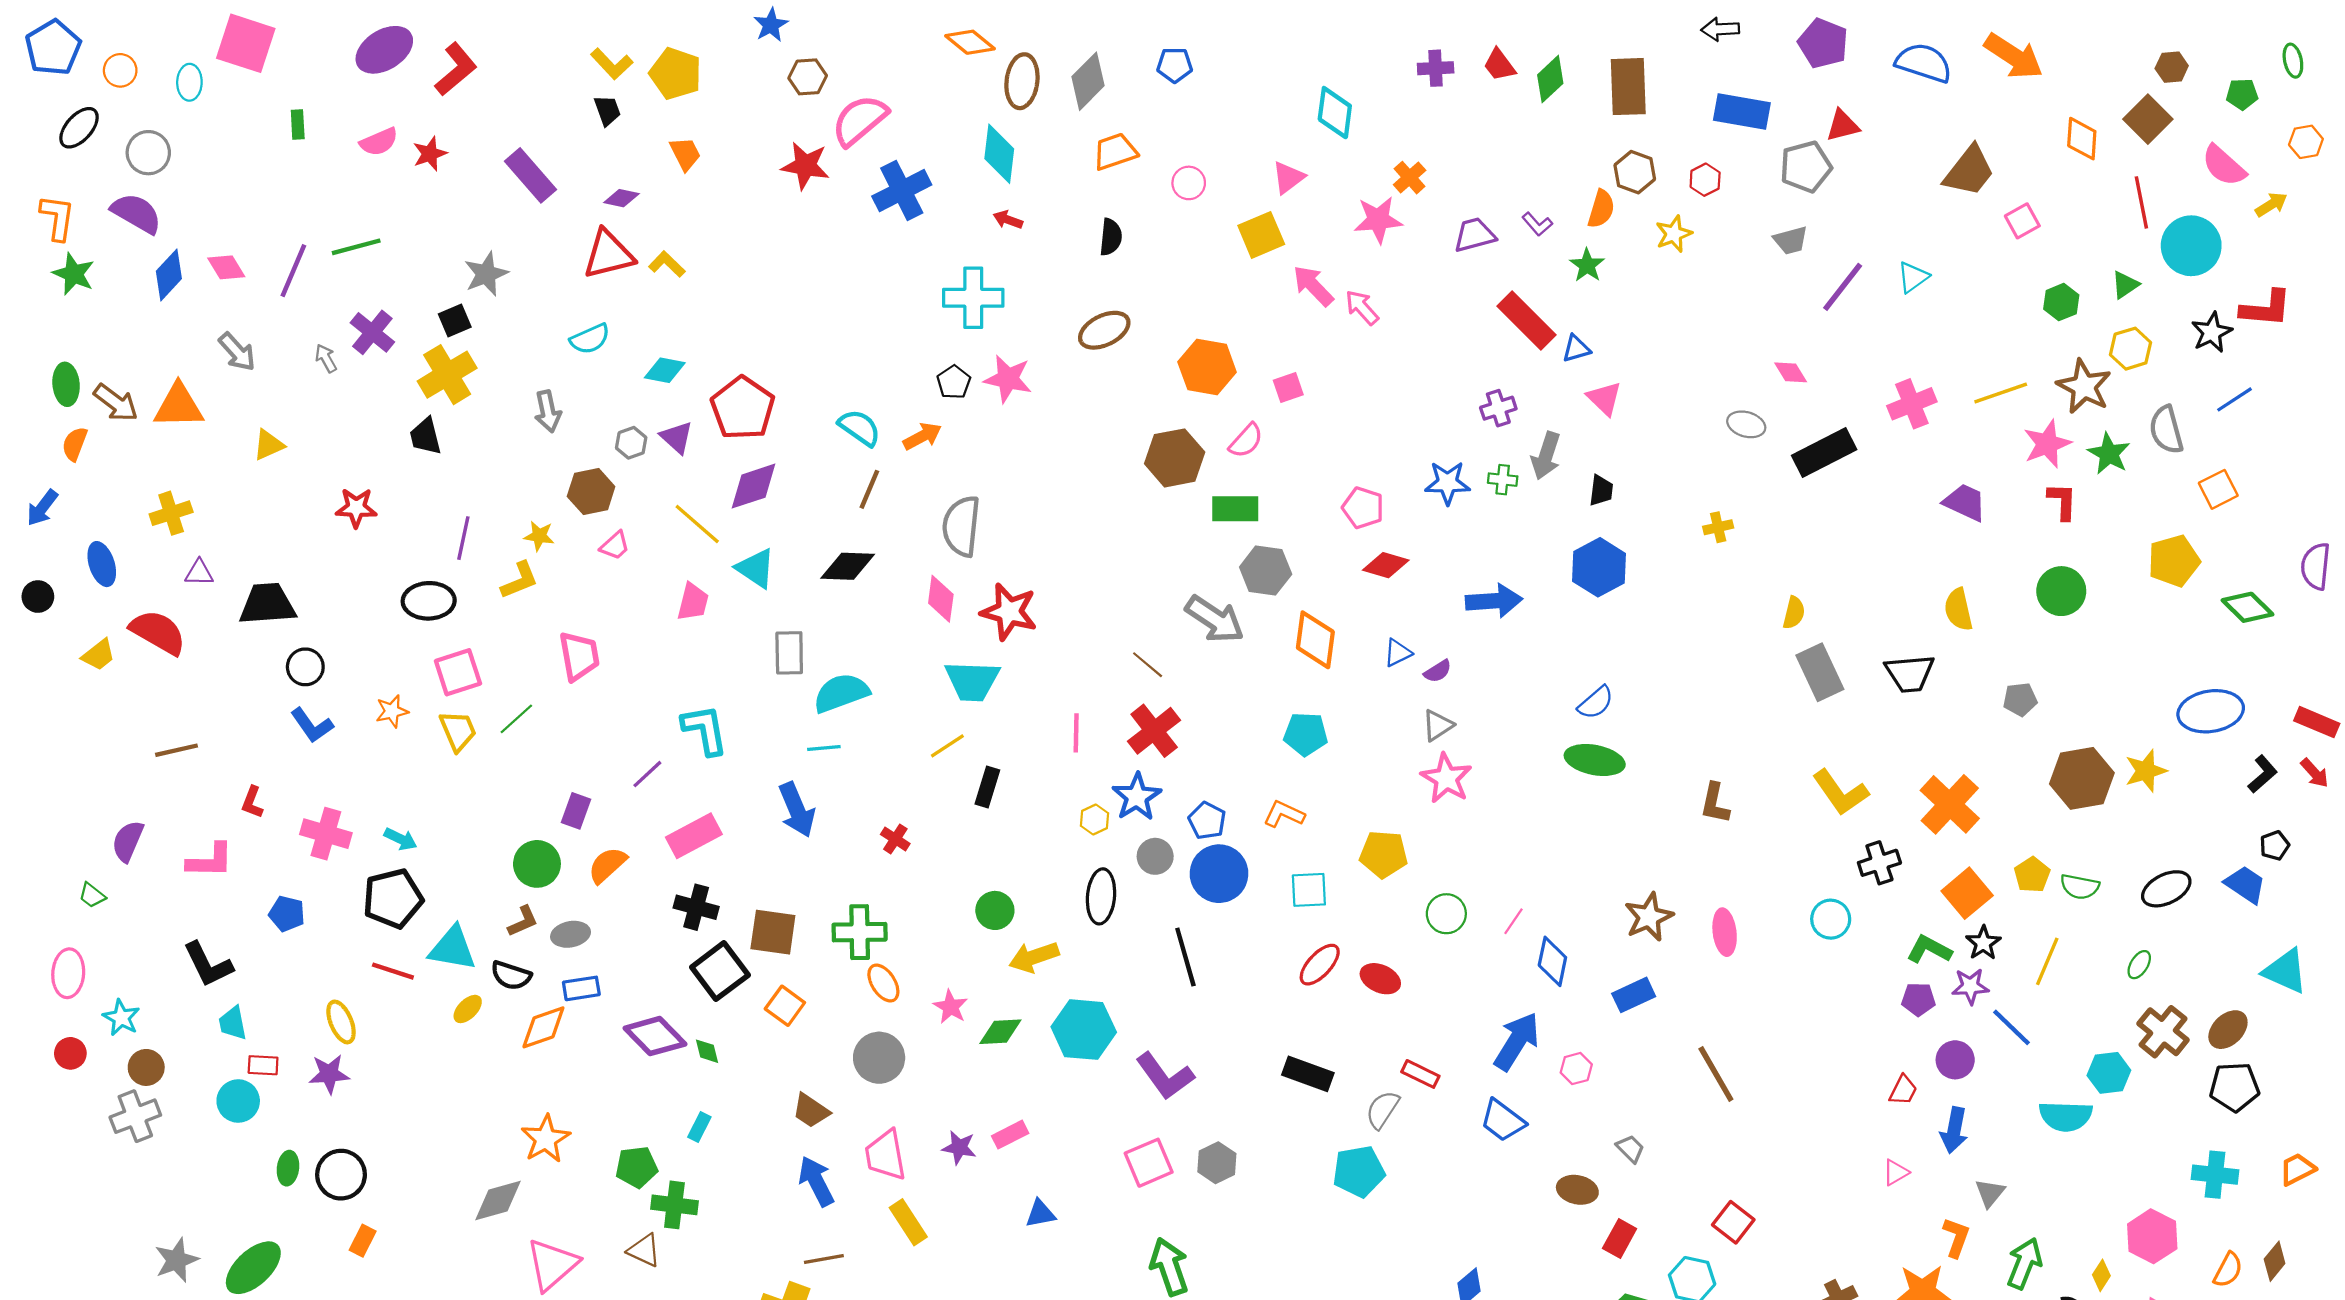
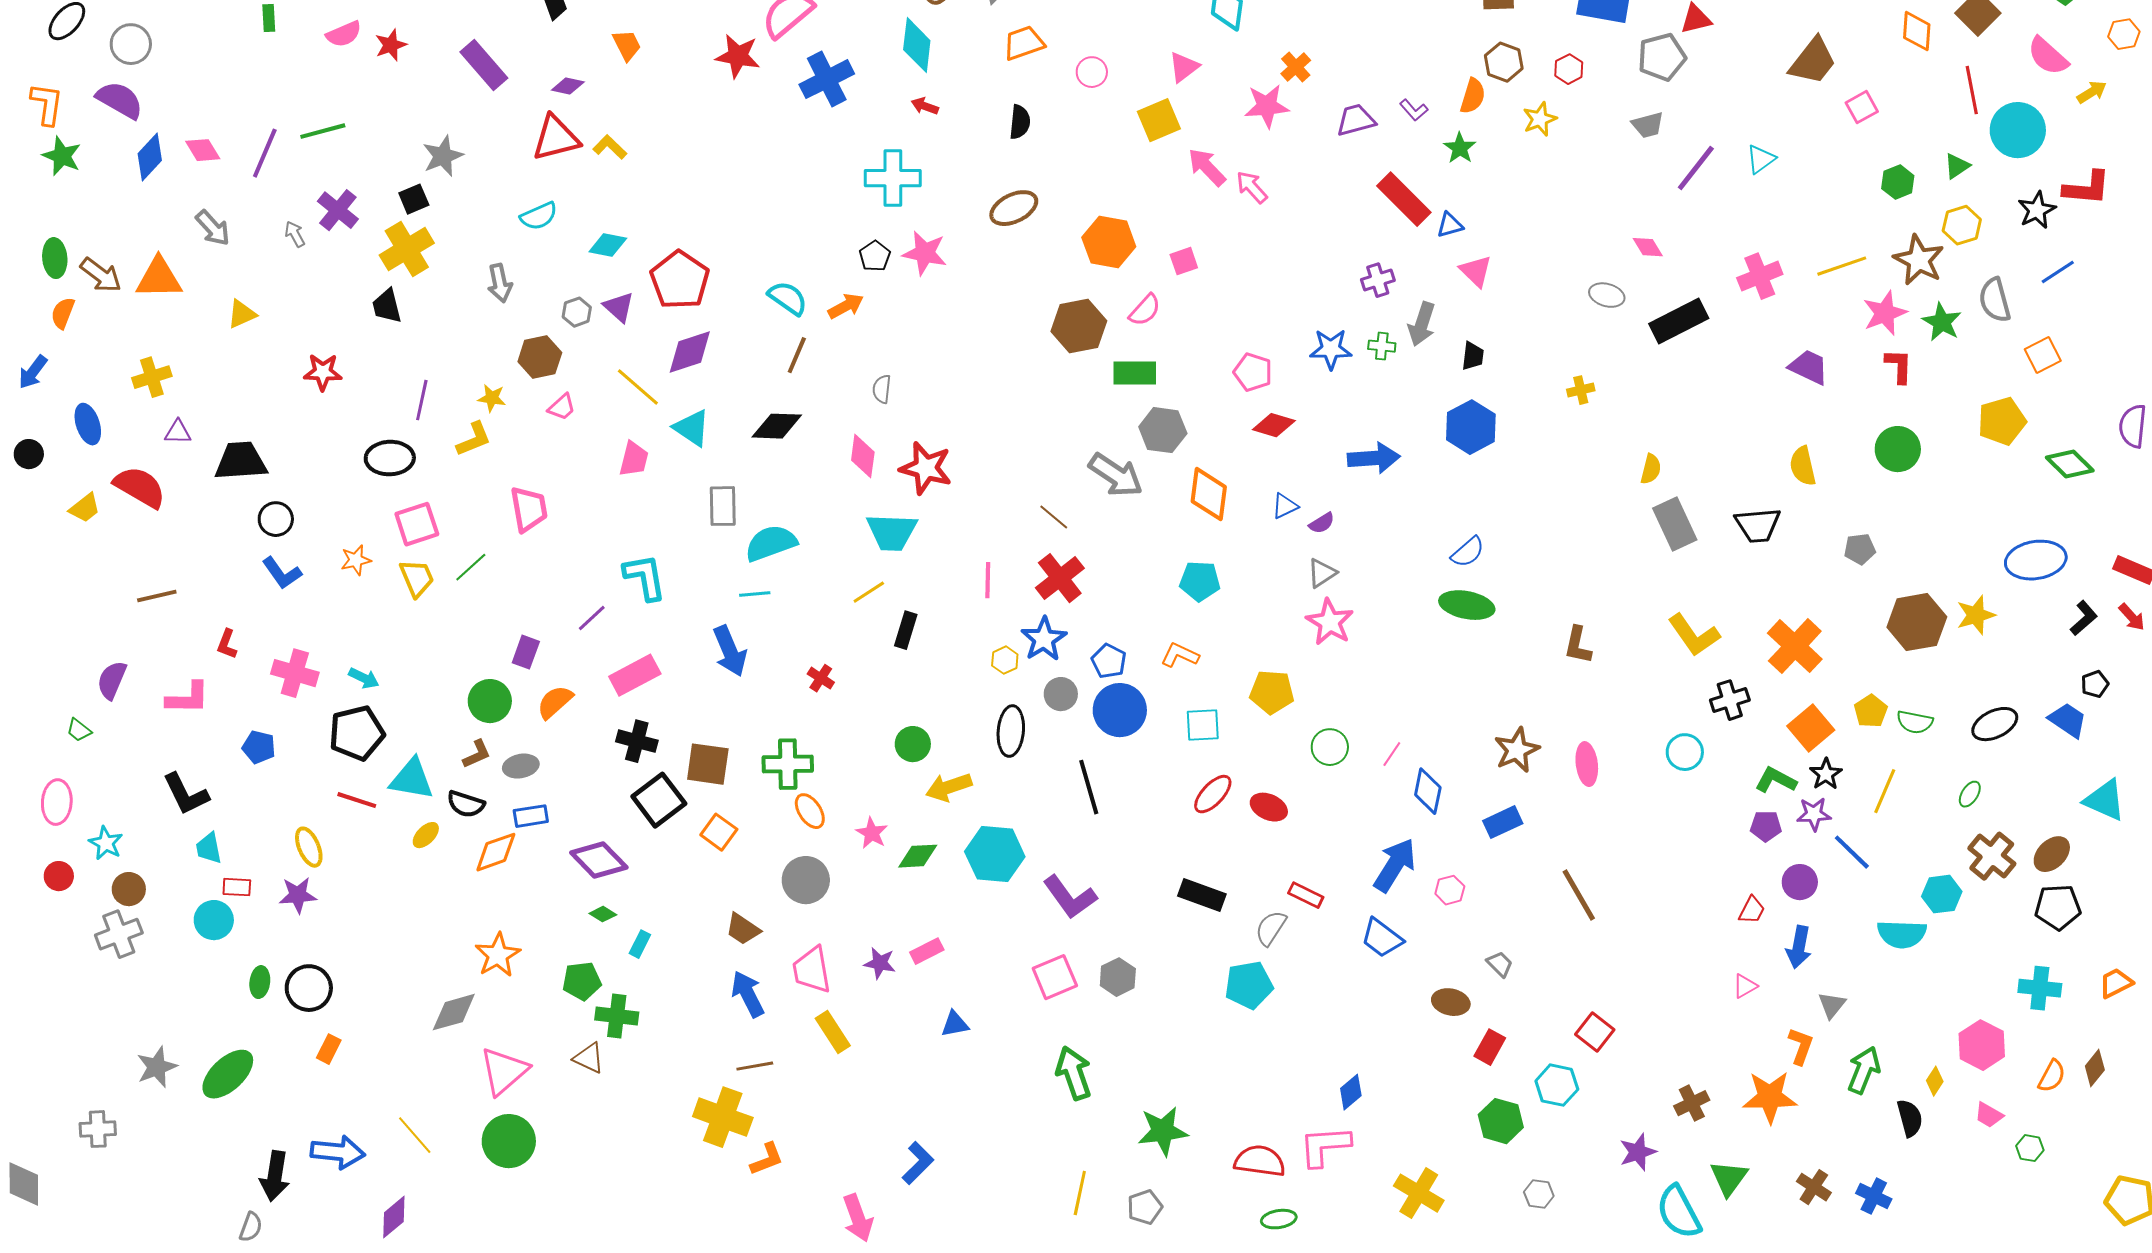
gray semicircle: (961, 526) -> (882, 389), size x0.5
green diamond: (707, 1051) -> (603, 914), moved, turned -44

